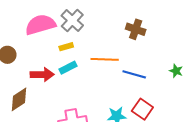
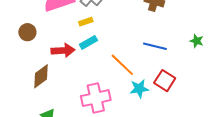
orange line: (105, 59) -> (122, 65), moved, turned 44

